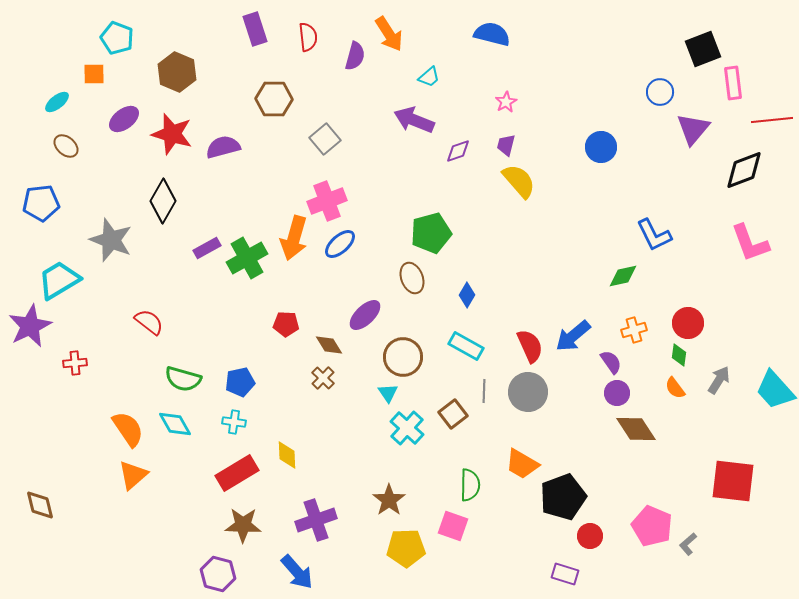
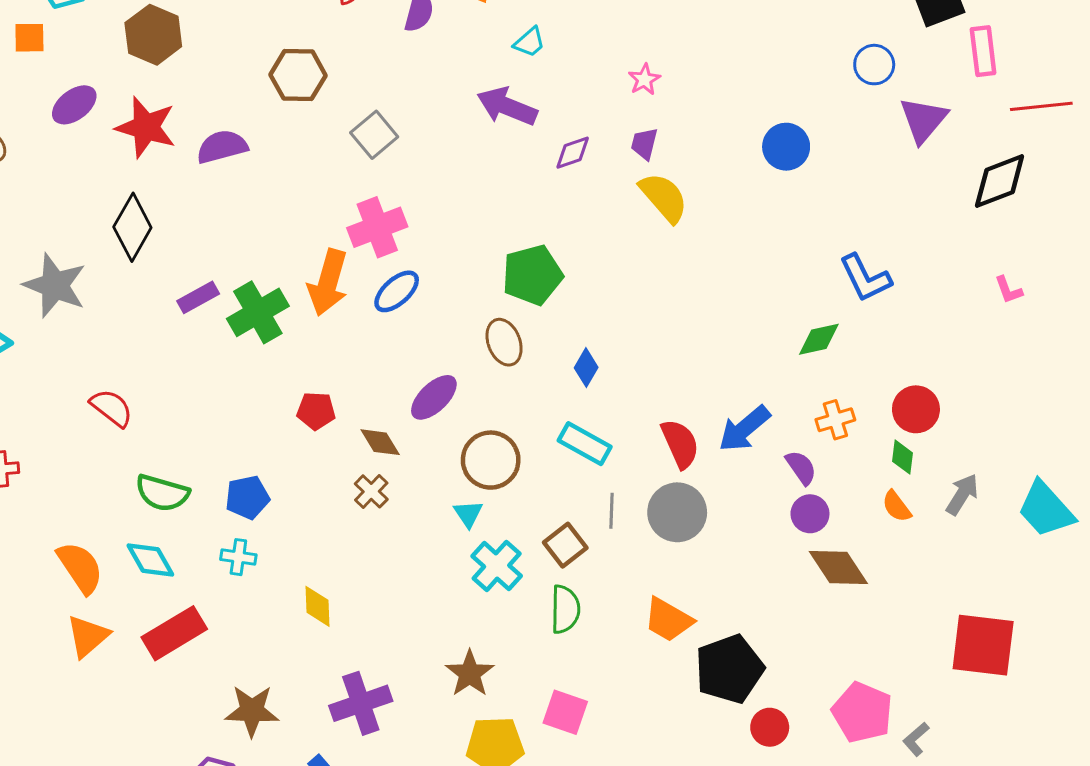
pink L-shape: (750, 243) -> (1008, 290), size x0.5
red rectangle: (237, 473) -> (174, 633), moved
green semicircle: (470, 485) -> (565, 609), moved

